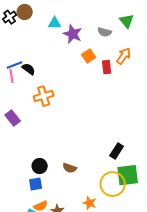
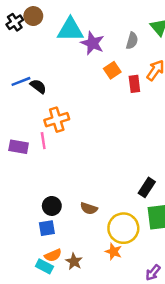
cyan triangle: (55, 23) -> (70, 30), size x1.6
gray semicircle: (105, 32) -> (132, 41), turned -88
pink line: (12, 76) -> (43, 141), moved
purple rectangle: (13, 118) -> (19, 147), turned -42
yellow circle: (113, 184) -> (123, 228), moved

